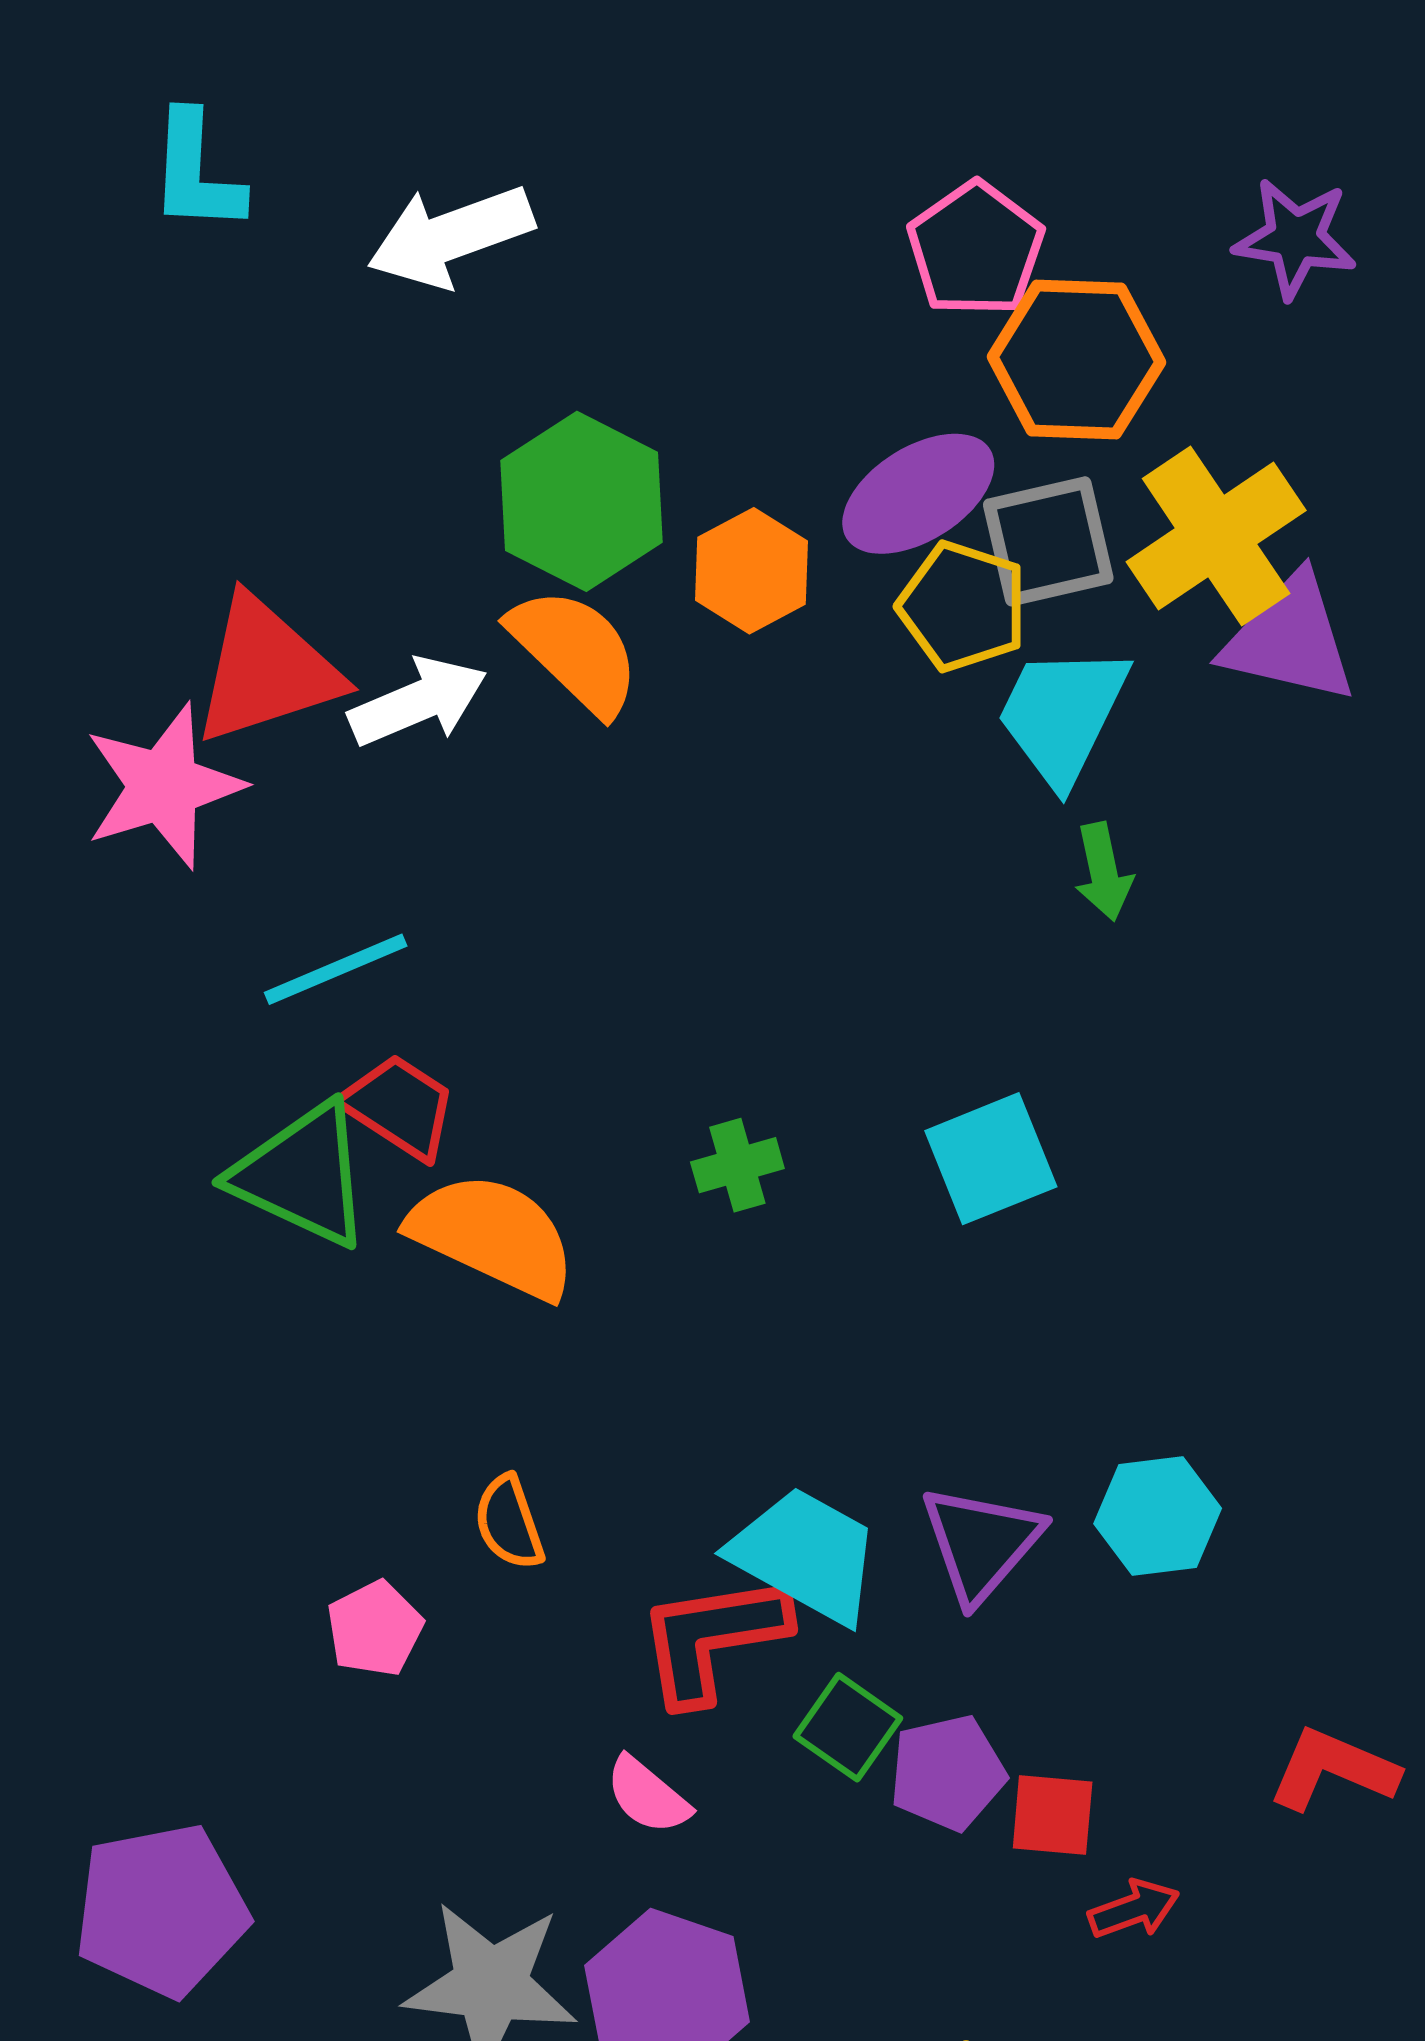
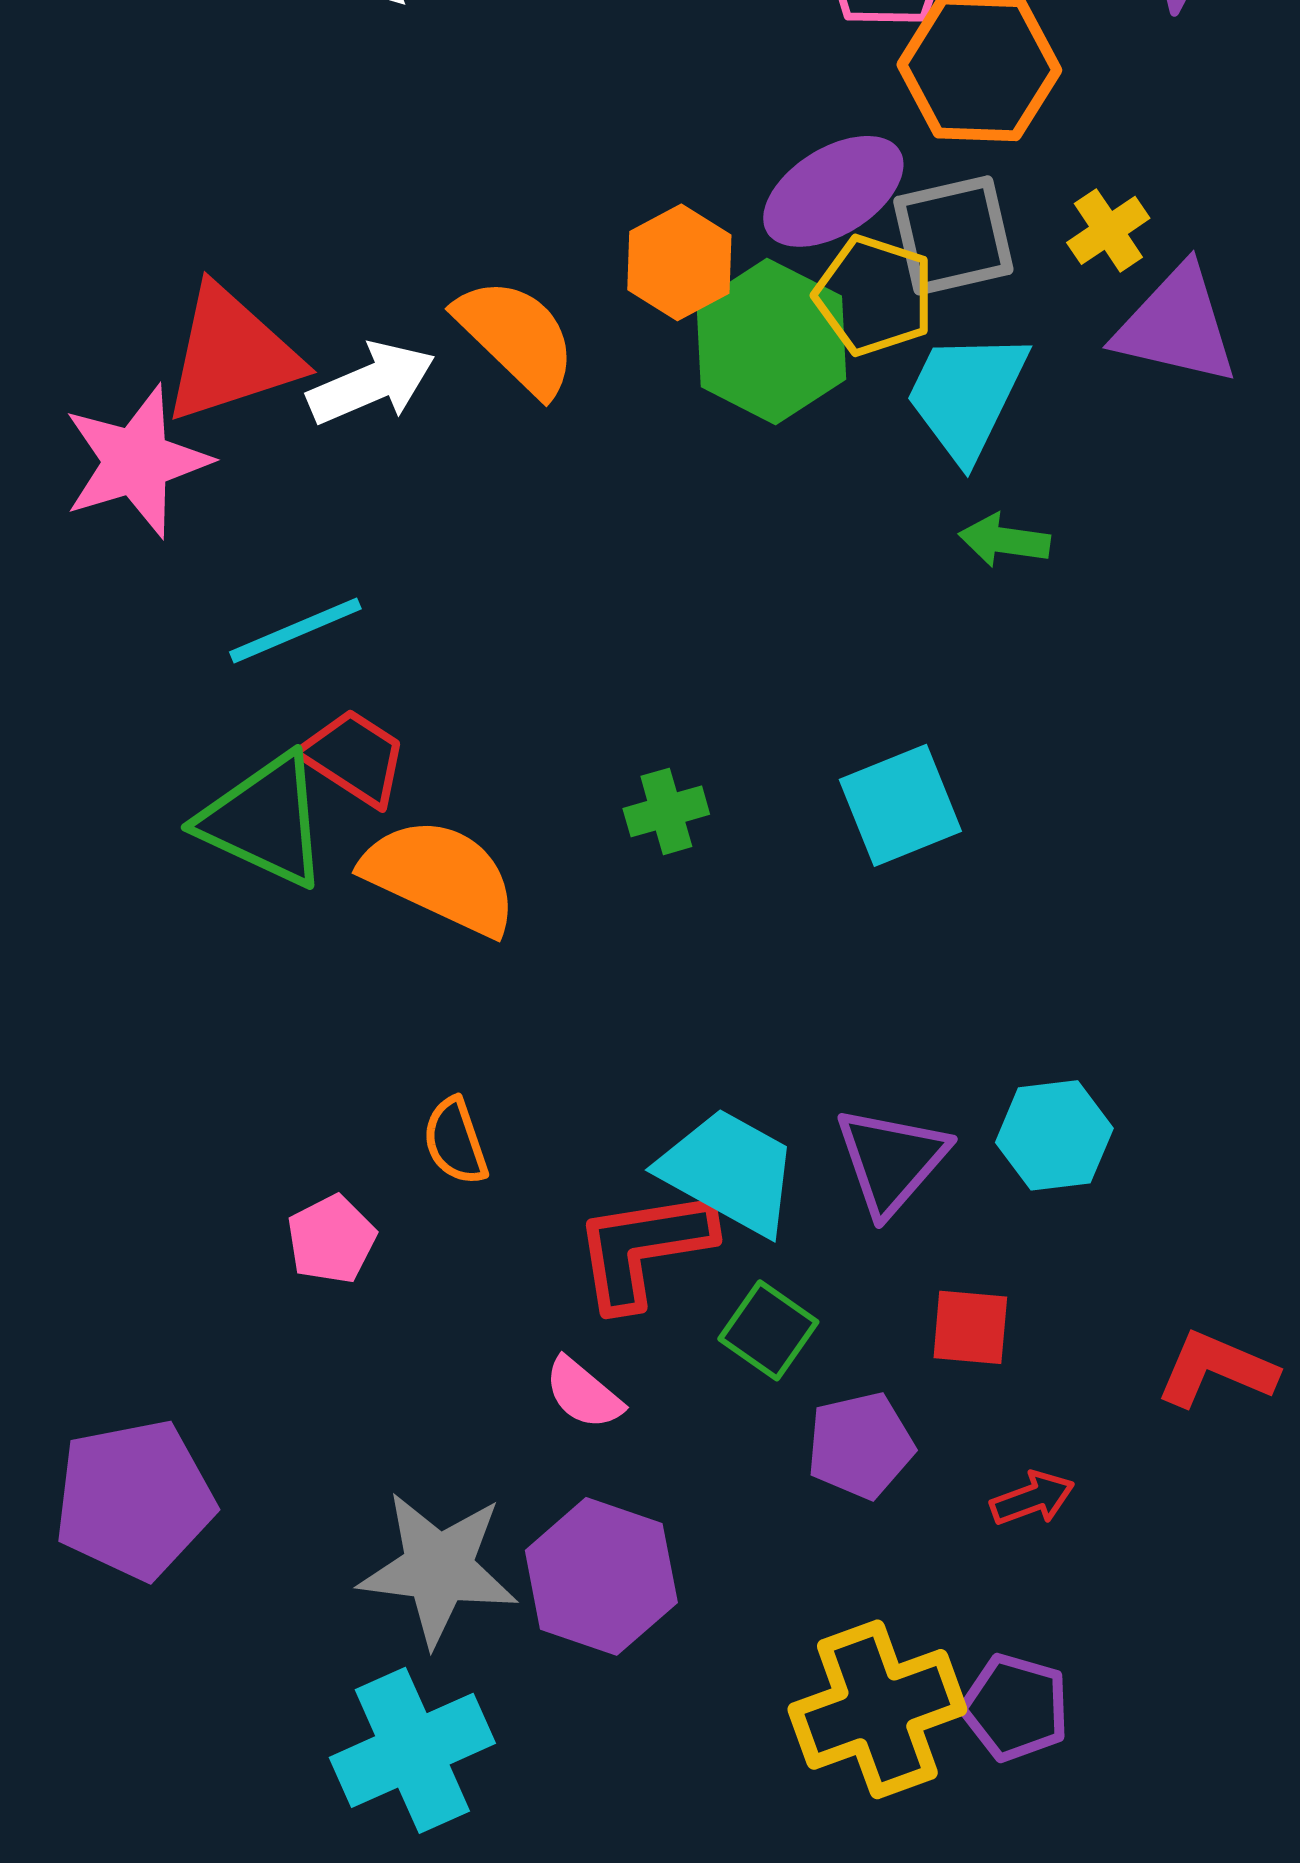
green hexagon: (582, 501) -> (771, 341), moved
yellow cross: (1216, 536) -> (1108, 230), size x0.5
green arrow: (1103, 872) -> (1004, 540), turned 110
purple pentagon: (948, 1773) -> (860, 1445), moved
red square: (1053, 1815) -> (970, 1327), moved

